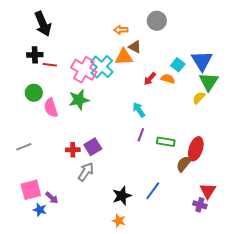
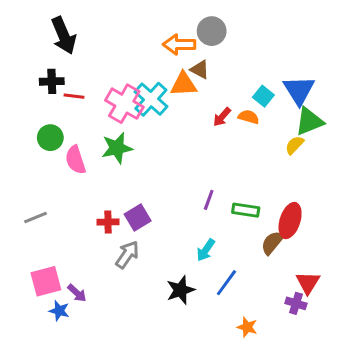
gray circle: (157, 21) -> (212, 31), moved
orange arrow: (121, 30) -> (179, 44), size x1.5
green triangle: (209, 82) -> (309, 121), turned 35
cyan arrow: (139, 110) -> (206, 250), moved, turned -112
orange star: (119, 221) -> (247, 327), moved

